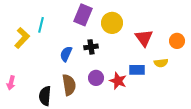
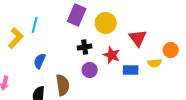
orange circle: (177, 41) -> (171, 50), moved
blue semicircle: (66, 54) -> (40, 61), moved
purple circle: (96, 78) -> (90, 70), moved
red star: (118, 81) -> (112, 55), moved

